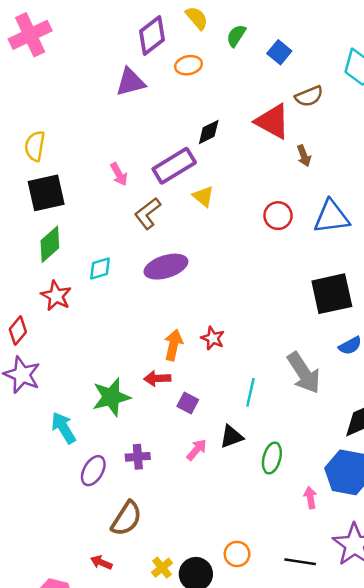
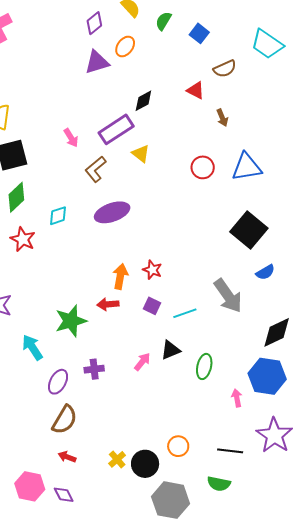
purple diamond: (152, 35) -> (94, 23), size x0.7
orange ellipse: (188, 65) -> (125, 47), turned -40
purple triangle: (130, 82) -> (97, 62), moved
red triangle: (273, 121) -> (196, 90), size x0.6
black square: (332, 294) -> (249, 230), turned -36
cyan line: (250, 392) -> (185, 313), turned 60
purple square: (188, 403) -> (152, 306), moved
brown semicircle: (126, 518) -> (65, 420), moved

